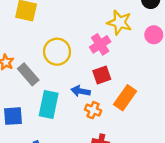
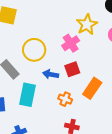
yellow star: (120, 22) -> (87, 24), turned 30
blue arrow: (81, 91) -> (51, 74), moved

